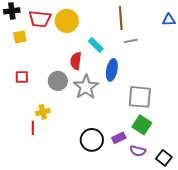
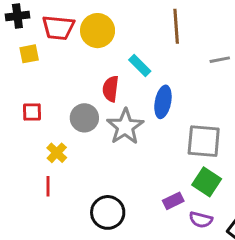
gray line: (131, 41) -> (220, 60), moved
yellow cross: (43, 112) -> (57, 153), moved, turned -32
black circle: (92, 140) -> (108, 212), moved

